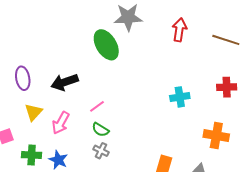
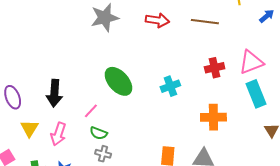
red arrow: (179, 30) -> (157, 20), turned 100
green ellipse: (106, 45) -> (118, 81), moved
black arrow: (65, 82) -> (54, 93), turned -56

